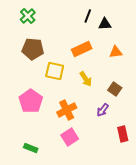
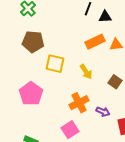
orange rectangle: (82, 49) -> (95, 42), moved
orange cross: (67, 110) -> (79, 103), moved
purple arrow: (103, 110) -> (103, 112), moved, turned -104

